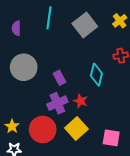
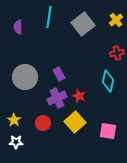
gray circle: (24, 67) -> (25, 77), moved
cyan diamond: (96, 75) -> (108, 81), moved
red circle: (43, 129) -> (43, 123), size x0.6

